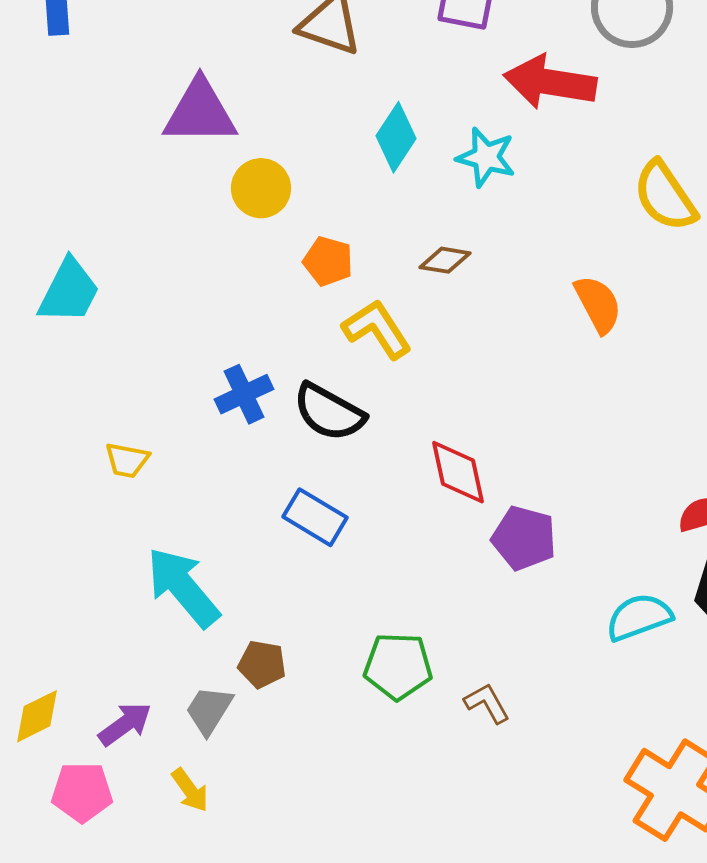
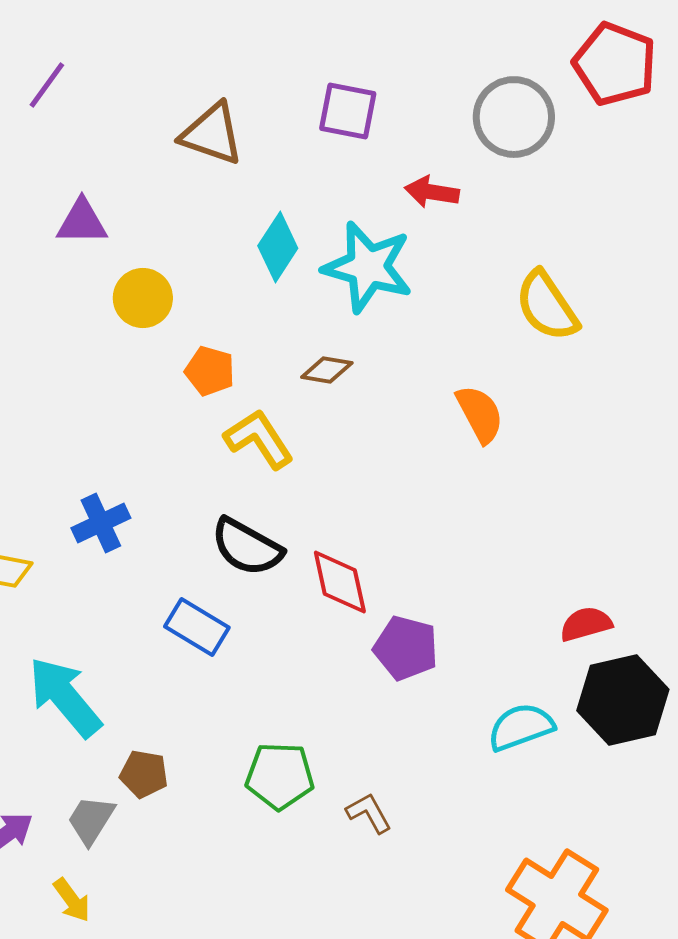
red arrow: (550, 82) -> (432, 192), size x0.6
purple triangle: (200, 112) -> (82, 222), size x0.7
cyan star: (486, 157) -> (368, 267), size x1.5
blue cross: (244, 394) -> (101, 523), moved
black semicircle: (329, 412) -> (247, 547), moved

